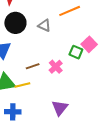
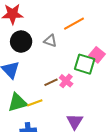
green square: (76, 52) -> (85, 64), size x1.5
brown line: (33, 66) -> (51, 82), moved

